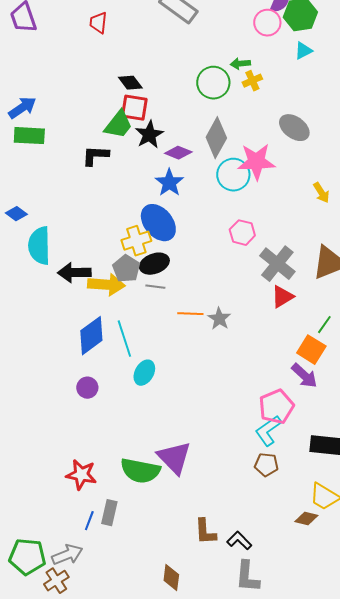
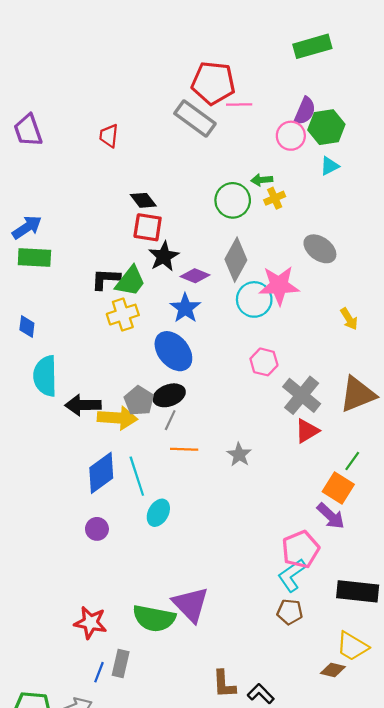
green trapezoid: (118, 125) -> (130, 281), moved
blue diamond: (16, 214) -> (27, 326), moved, turned 60
yellow cross: (136, 241) -> (123, 315), moved
gray line: (155, 287) -> (170, 420), turned -72
orange line: (190, 314) -> (184, 449), moved

